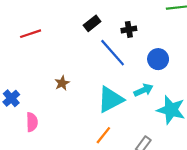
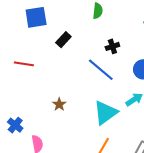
black rectangle: (92, 23) -> (63, 40), moved
red line: (31, 34) -> (24, 64), turned 36

